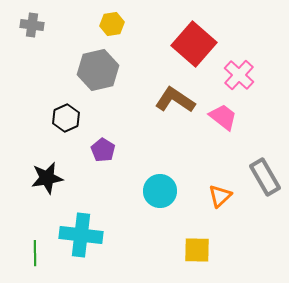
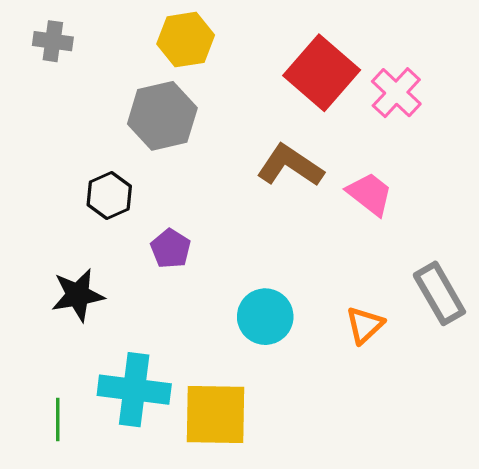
yellow hexagon: (112, 24) -> (186, 40), size x1.4
pink cross: (239, 75) -> (396, 93), moved
yellow square: (197, 250) -> (215, 415), moved, size x1.5

